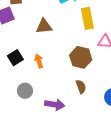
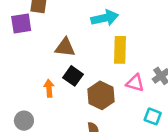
black square: (15, 58) -> (73, 76), moved, turned -35

